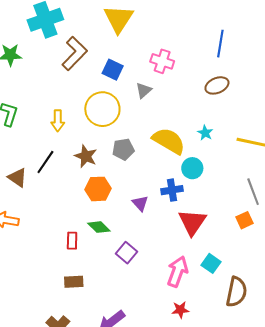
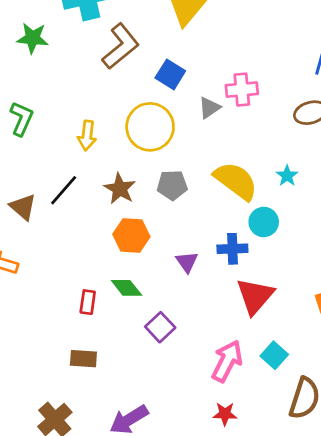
pink cross: (162, 61) -> (242, 90), moved, turned -30

